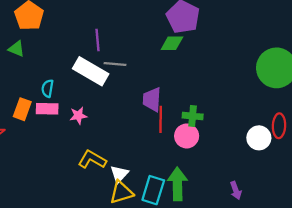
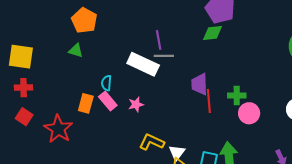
purple line: (97, 40) -> (159, 40), moved
pink rectangle: (47, 109) -> (108, 101), turned 54
pink circle: (187, 136) -> (249, 113), moved

